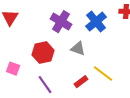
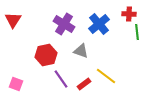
pink square: (13, 69) -> (16, 84), moved
purple line: (45, 85) -> (61, 79), moved

